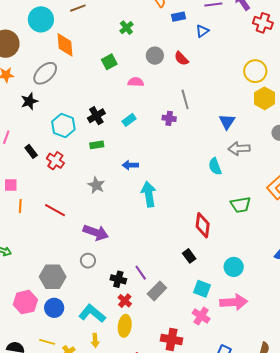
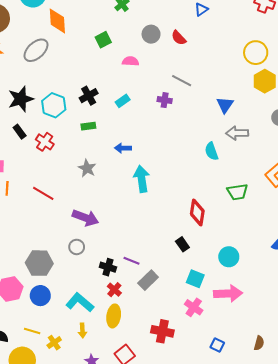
gray line: (185, 99) -> (182, 81), turned -48
black star: (29, 101) -> (21, 99), moved, size x1.4
purple line: (141, 273) -> (132, 261), turned -35

